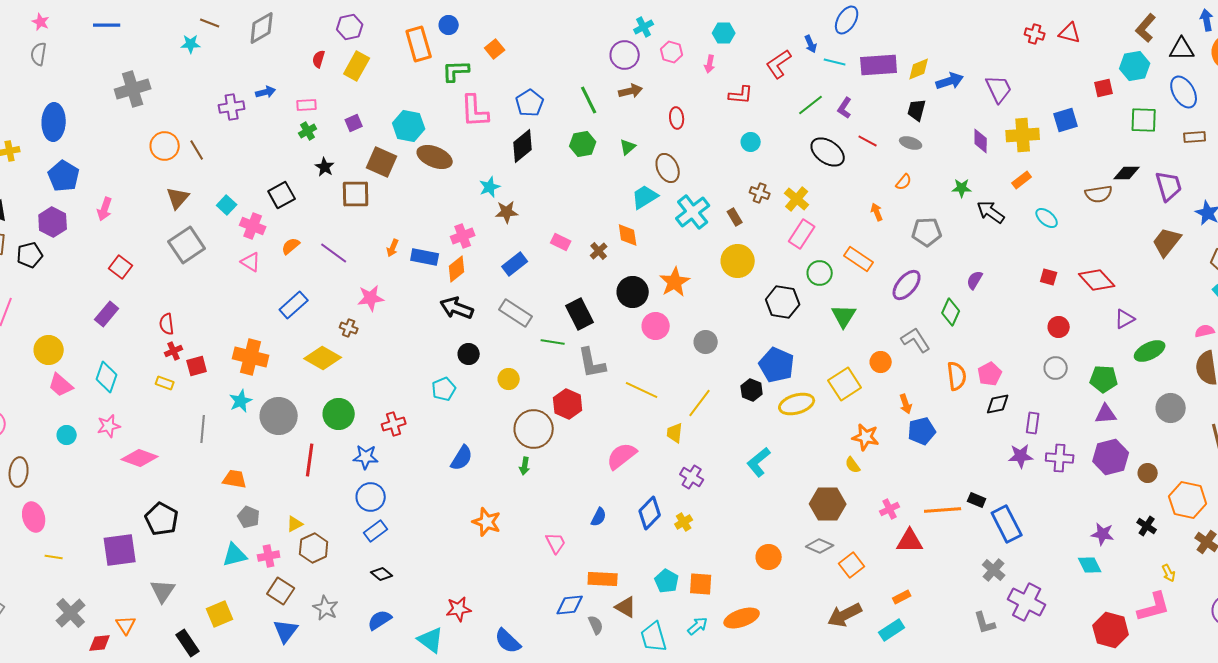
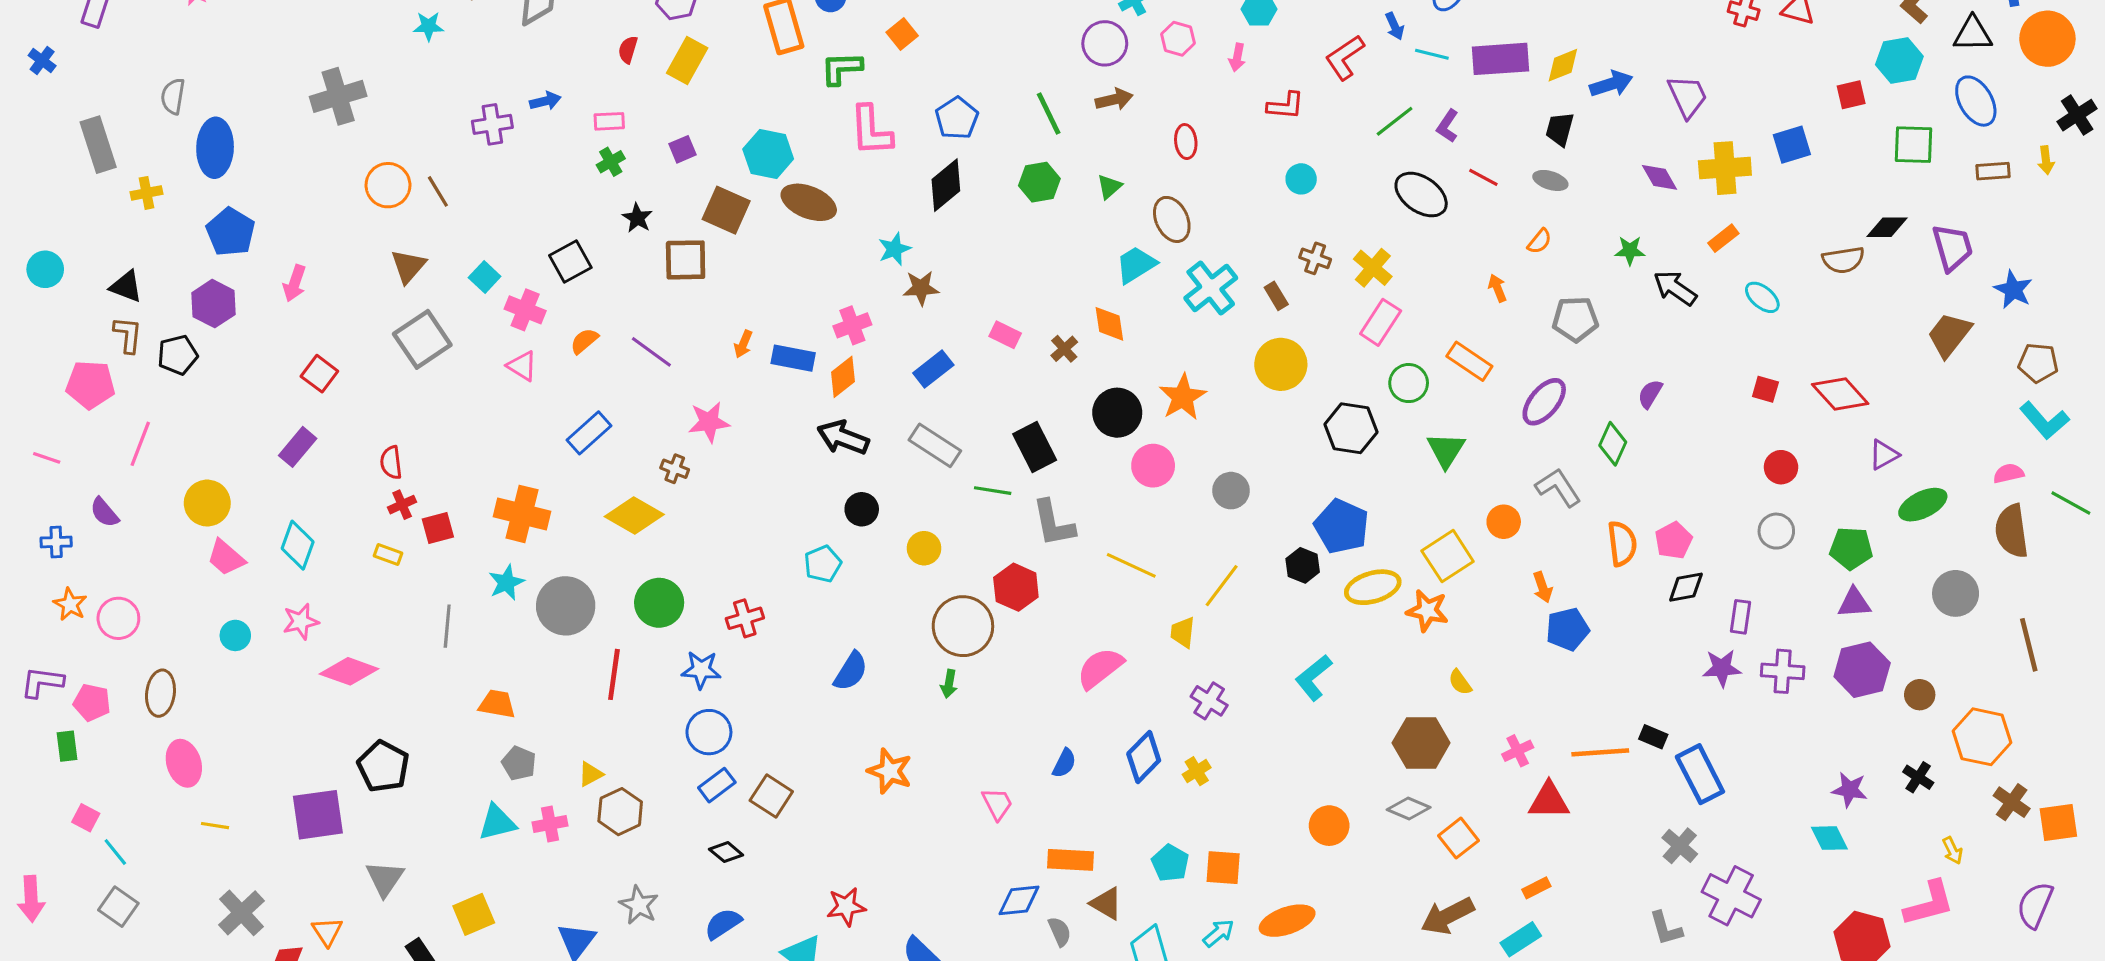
gray semicircle: (39, 54) -> (173, 96), moved
purple diamond: (981, 141) -> (1659, 177), turned -30
orange star: (866, 437) -> (1427, 611), moved
brown square: (281, 591) -> (771, 796), moved

